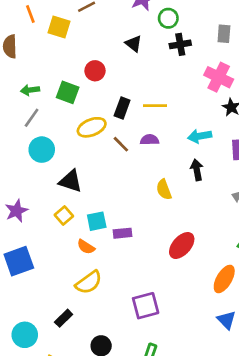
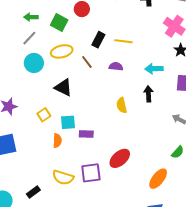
yellow ellipse: (92, 127) -> (62, 51), moved
brown line: (121, 144) -> (87, 62), moved
black triangle: (71, 181) -> (63, 87), moved
red ellipse: (182, 245) -> (120, 158), moved
orange semicircle: (86, 247) -> (57, 141), turned -128
yellow semicircle: (89, 282) -> (63, 177), moved, turned 45
purple square: (146, 306) -> (91, 173), moved

